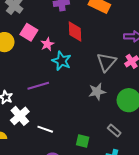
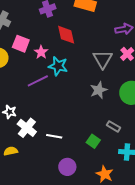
purple line: (38, 86) -> (38, 81), moved
gray rectangle: (114, 131) -> (114, 126), moved
green square: (83, 141) -> (93, 141), turned 32

